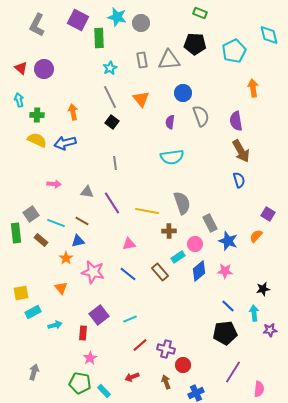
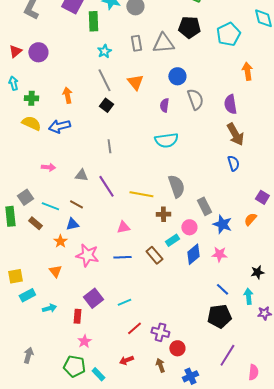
red triangle: (21, 68) -> (15, 51), turned 40
blue line: (128, 274) -> (122, 257), turned -42

